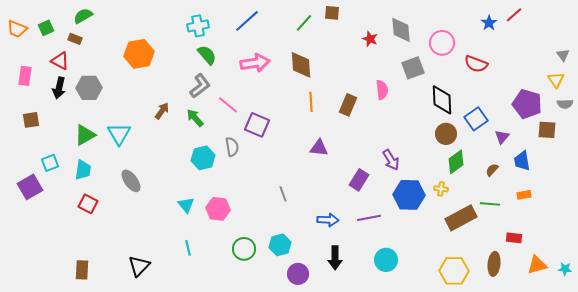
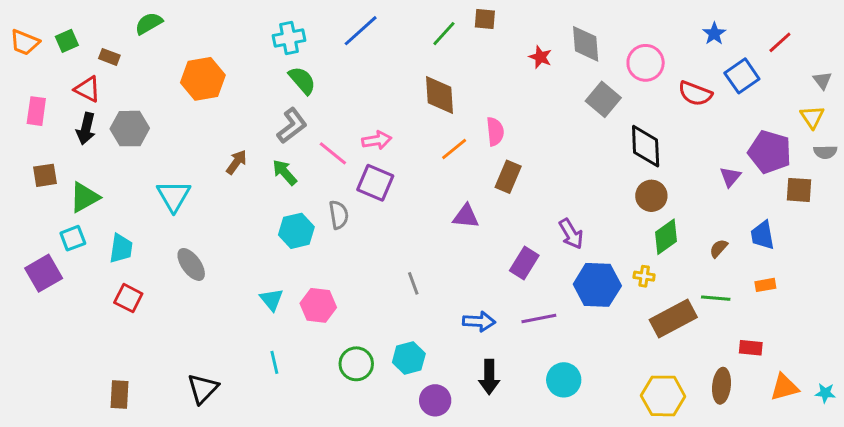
red line: (514, 15) -> (780, 42), moved
green semicircle: (83, 16) -> (149, 23), moved
pink arrow: (255, 63) -> (377, 140), moved, size x0.7
gray square: (413, 68) -> (603, 99), turned -30
pink semicircle: (382, 90) -> (495, 132), moved
orange line: (311, 102) -> (454, 149), turned 54
brown rectangle: (348, 105) -> (508, 177), moved
blue square: (476, 119) -> (742, 76), moved
green triangle: (85, 135) -> (84, 197), moved
purple triangle: (502, 137) -> (730, 177), moved

